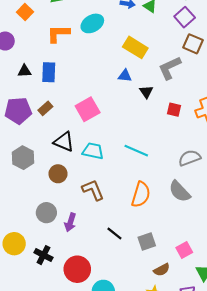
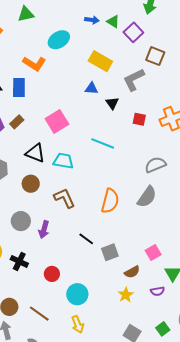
purple square: (185, 17) -> (133, 32), moved
orange L-shape: (58, 34) -> (34, 64), moved, turned -145
cyan line: (136, 151) -> (103, 143), moved
gray semicircle: (180, 191) -> (147, 197), turned -100
gray square: (147, 241) -> (110, 252), moved
red circle: (77, 269) -> (52, 274), size x0.6

